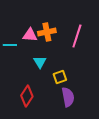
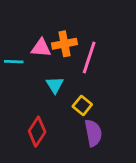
pink line: (77, 36) -> (89, 58), moved
yellow square: (60, 77) -> (82, 105), turned -32

